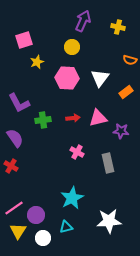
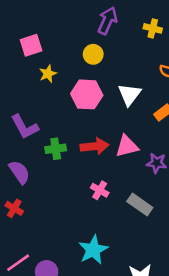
red arrow: (73, 118) -> (94, 146), size x1.5
gray rectangle: (108, 163) -> (140, 204), turned -42

